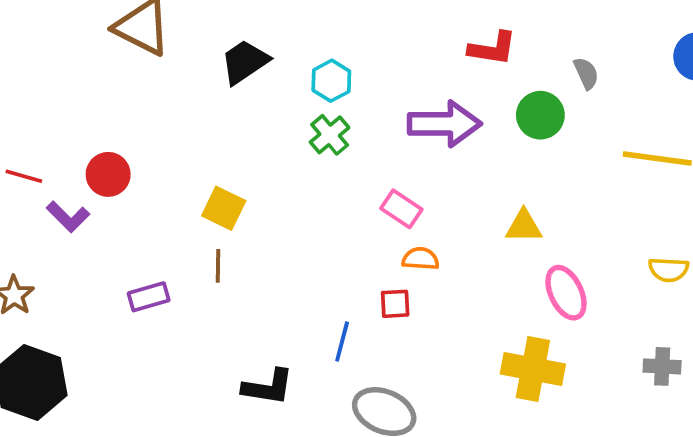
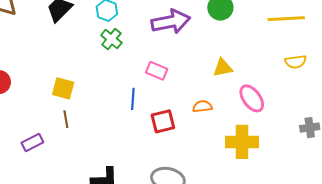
orange semicircle: (420, 259) -> (202, 106), moved
yellow semicircle: (669, 270) -> (296, 62), moved
red square: (395, 304) -> (163, 121), size x1.4
blue line: (342, 341) -> (133, 99), moved

